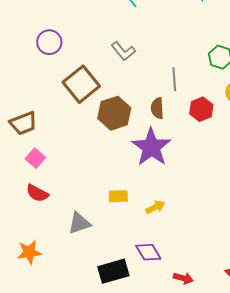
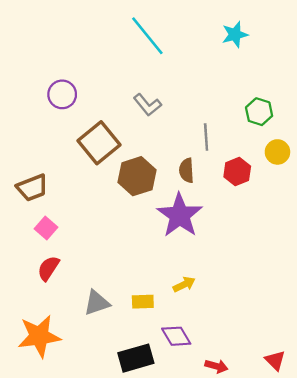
red semicircle: (37, 193) -> (48, 268), turned 95
yellow rectangle: (118, 196) -> (143, 302), moved
orange star: (29, 252) -> (39, 336), size x1.5

